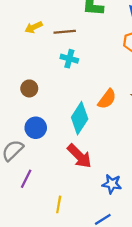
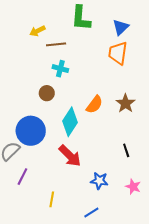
yellow arrow: (34, 27) -> (37, 31), moved
brown circle: (29, 88) -> (47, 93), moved
blue circle: (36, 128) -> (31, 131), size x1.5

